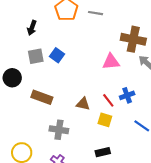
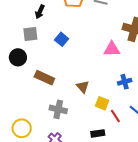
gray square: (36, 56) -> (30, 34), moved
red line: (108, 100) -> (115, 116), moved
brown triangle: (83, 104) -> (83, 87), turned 32

